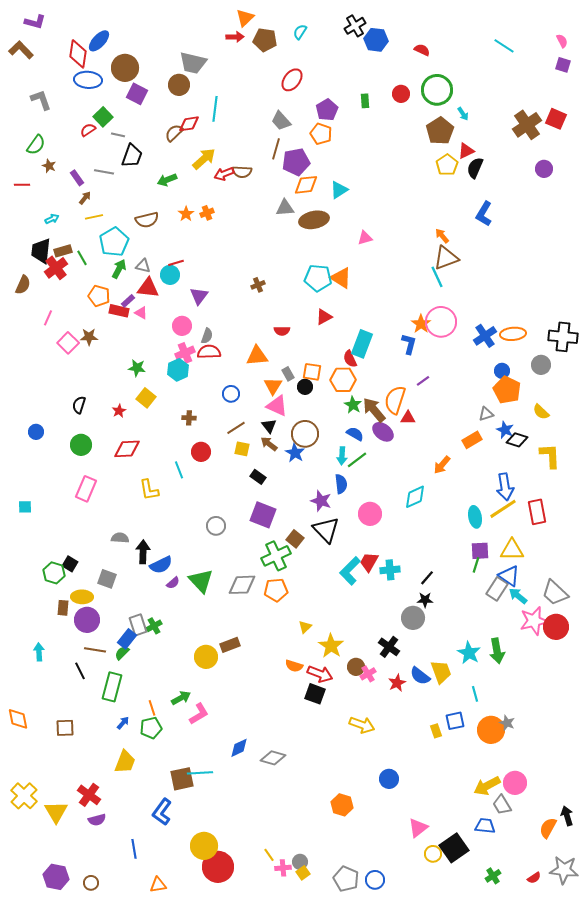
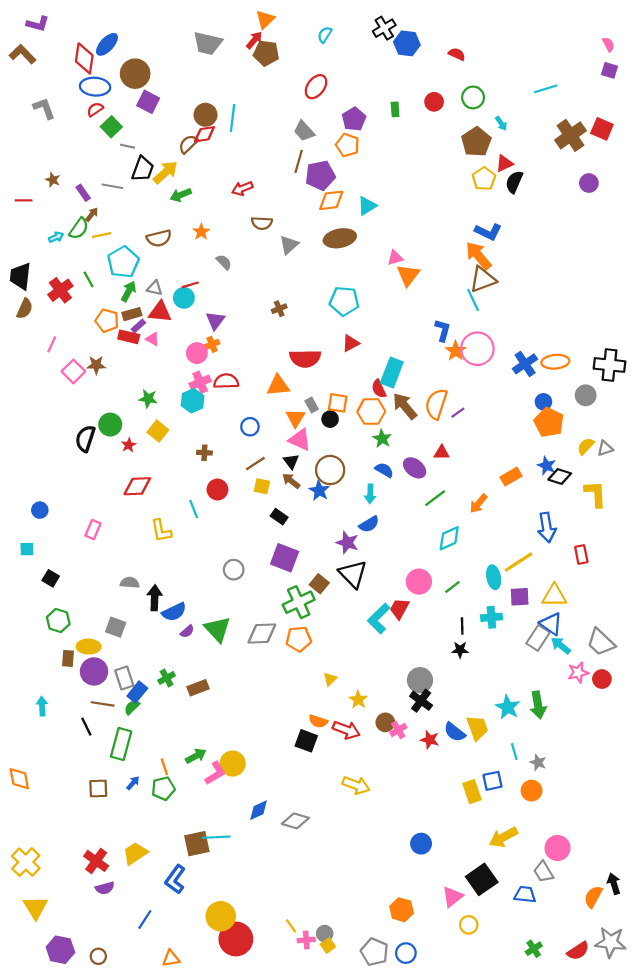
red arrow: (235, 37) -> (254, 40), turned -48
brown pentagon: (265, 40) -> (266, 53), moved
cyan line: (504, 46) -> (546, 89), moved, turned -50
gray trapezoid: (193, 63) -> (208, 43), moved
brown circle: (179, 85) -> (206, 115), moved
green circle: (437, 90) -> (473, 97), size x0.7
red semicircle: (88, 130) -> (95, 109), moved
green semicircle: (36, 145) -> (79, 229), moved
yellow arrow: (204, 159) -> (165, 172), moved
brown semicircle: (242, 172) -> (262, 223), moved
gray triangle: (285, 208) -> (289, 245), moved, turned -36
orange cross: (207, 213) -> (212, 344), moved
blue L-shape: (484, 214) -> (488, 232), moved, turned -95
orange arrow: (442, 236) -> (478, 256), size x1.8
black trapezoid: (41, 251) -> (20, 276), moved
brown rectangle: (63, 251) -> (132, 314), moved
orange triangle: (341, 278) -> (408, 275), moved, turned 35
red semicircle: (282, 331) -> (305, 358), size x1.8
gray semicircle: (207, 336) -> (224, 262), moved, turned -63
blue L-shape: (409, 344) -> (443, 330), moved
orange semicircle: (395, 400) -> (436, 404), moved
black semicircle: (79, 405) -> (85, 439), size x1.4
brown arrow: (374, 410) -> (405, 406), moved
yellow semicircle: (541, 412) -> (586, 446), turned 90
gray triangle: (486, 414) -> (605, 448), moved
blue circle: (36, 432) -> (40, 510), moved
green circle: (81, 445) -> (110, 425), moved
green line: (357, 460) -> (435, 498), moved
blue semicircle: (341, 484) -> (369, 524), turned 66
pink rectangle: (86, 489) -> (93, 530), size x0.7
yellow line: (503, 509) -> (519, 562), moved
red rectangle: (537, 512) -> (581, 554), size x0.7
pink circle: (370, 514) -> (419, 582), moved
cyan ellipse: (475, 517) -> (494, 577), moved
black square: (70, 564) -> (51, 578), moved
green line: (476, 565) -> (452, 587), moved, turned 35
cyan cross: (390, 570) -> (491, 617), moved
black line: (427, 578) -> (462, 626), turned -42
gray circle: (413, 618) -> (420, 680), moved
pink star: (534, 621) -> (578, 673), size x0.7
gray rectangle: (138, 625) -> (124, 678), moved
red circle: (556, 627) -> (602, 679), size x0.7
brown rectangle: (230, 645) -> (198, 688), moved
yellow star: (331, 646) -> (358, 700), size x0.7
yellow circle: (206, 657) -> (233, 764), moved
red star: (397, 683) -> (430, 740), turned -30
black square: (315, 694) -> (306, 741), moved
gray star: (507, 723) -> (538, 762), moved
yellow arrow: (362, 725) -> (356, 785), moved
brown square: (65, 728) -> (98, 788), moved
orange circle: (491, 730) -> (532, 791), size x0.7
yellow rectangle: (436, 731) -> (472, 792), size x1.5
yellow trapezoid: (125, 762) -> (135, 853), moved, turned -145
yellow arrow: (487, 786) -> (503, 837), moved
orange hexagon: (342, 805) -> (402, 910), moved
yellow triangle: (56, 812) -> (36, 908), moved
black square: (454, 848) -> (482, 879), moved
blue line: (134, 849) -> (145, 919), turned 42
red semicircle: (534, 878) -> (578, 951), size x1.5

